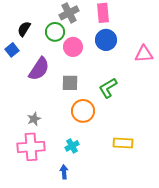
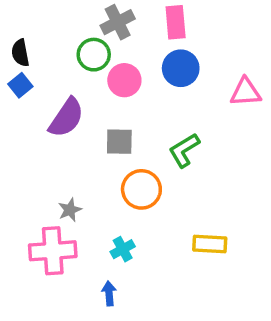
black semicircle: (24, 29) -> (20, 53), moved, turned -42
gray star: (34, 119) -> (70, 210), moved

